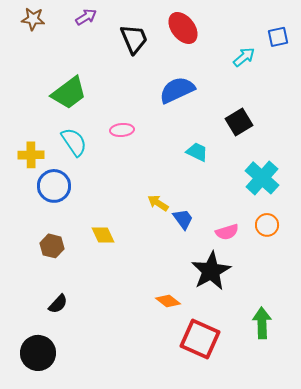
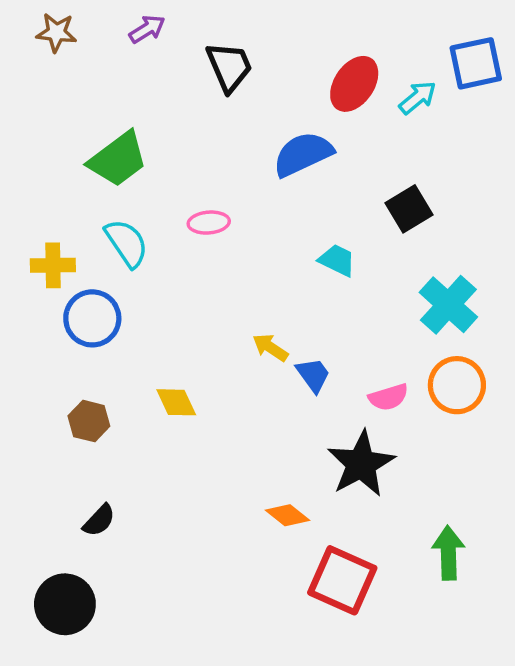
red ellipse: (183, 28) -> (354, 84), moved, turned 72
blue square: (278, 37) -> (476, 63), size x1.5
orange circle: (267, 225) -> (457, 385), size x1.4

